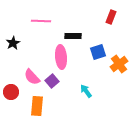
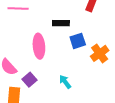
black rectangle: (73, 36) -> (61, 23), moved
purple square: (52, 81) -> (30, 80), moved

